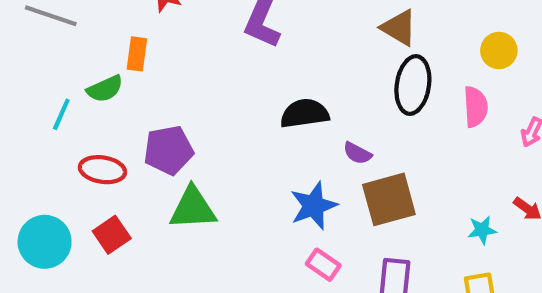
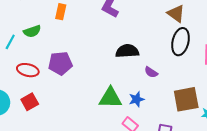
orange rectangle: (137, 54) -> (61, 12), moved
brown square: (389, 199) -> (186, 99), moved
blue star: (314, 206) -> (137, 99), moved, size x0.7
green triangle: (193, 208) -> (110, 98), moved

